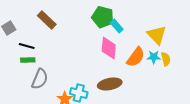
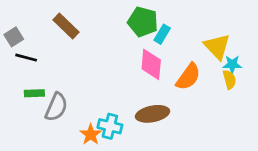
cyan rectangle: (117, 26) -> (162, 34), turned 72
black line: (27, 46) -> (26, 58), moved
cyan star: (154, 57) -> (232, 64), moved
green rectangle: (28, 60) -> (34, 93), moved

